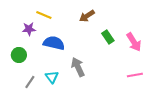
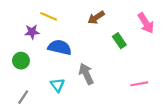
pink arrow: (134, 42) -> (146, 23), moved
pink line: (135, 75) -> (139, 84), moved
gray line: (30, 82) -> (23, 97), moved

